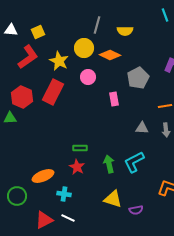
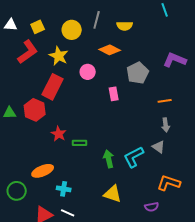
yellow circle: (84, 48) -> (72, 30), moved
red hexagon: (22, 97) -> (35, 110), moved
gray triangle: (142, 128) -> (159, 147), moved, turned 32
red star: (77, 167) -> (59, 134), moved
purple semicircle: (136, 210) -> (152, 207), moved

